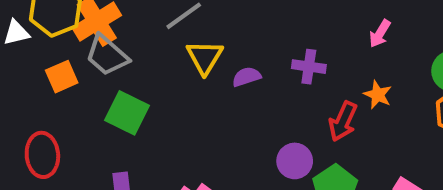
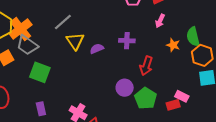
orange star: (378, 95) -> (173, 45), moved

